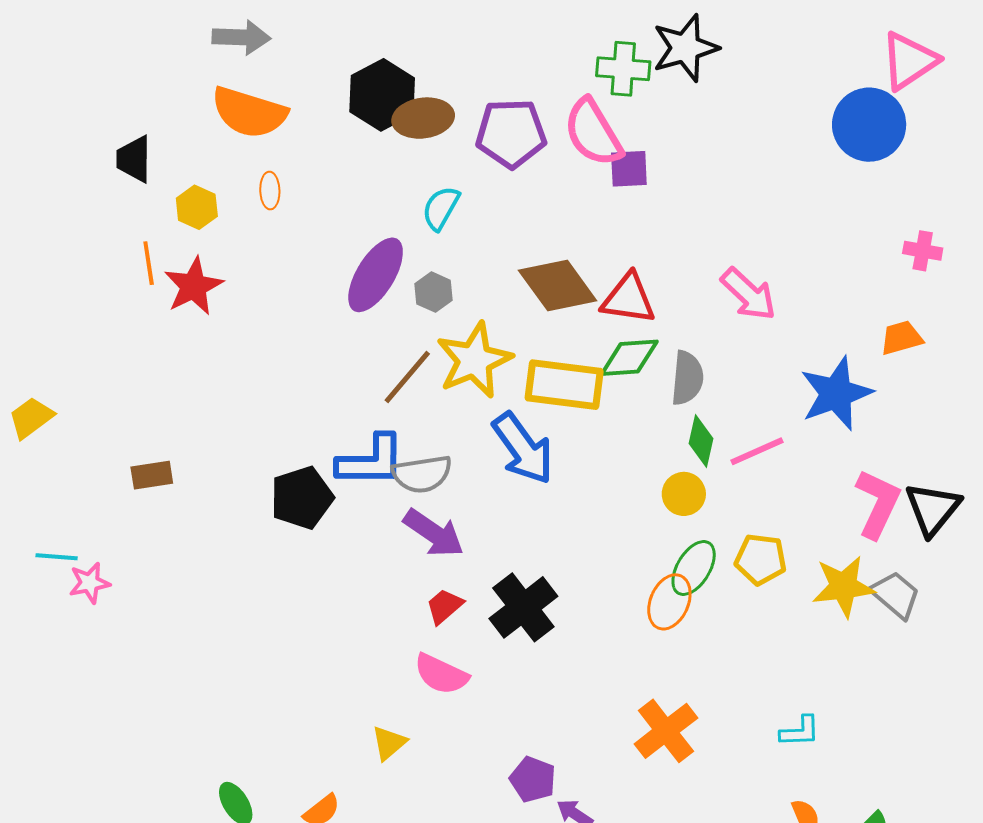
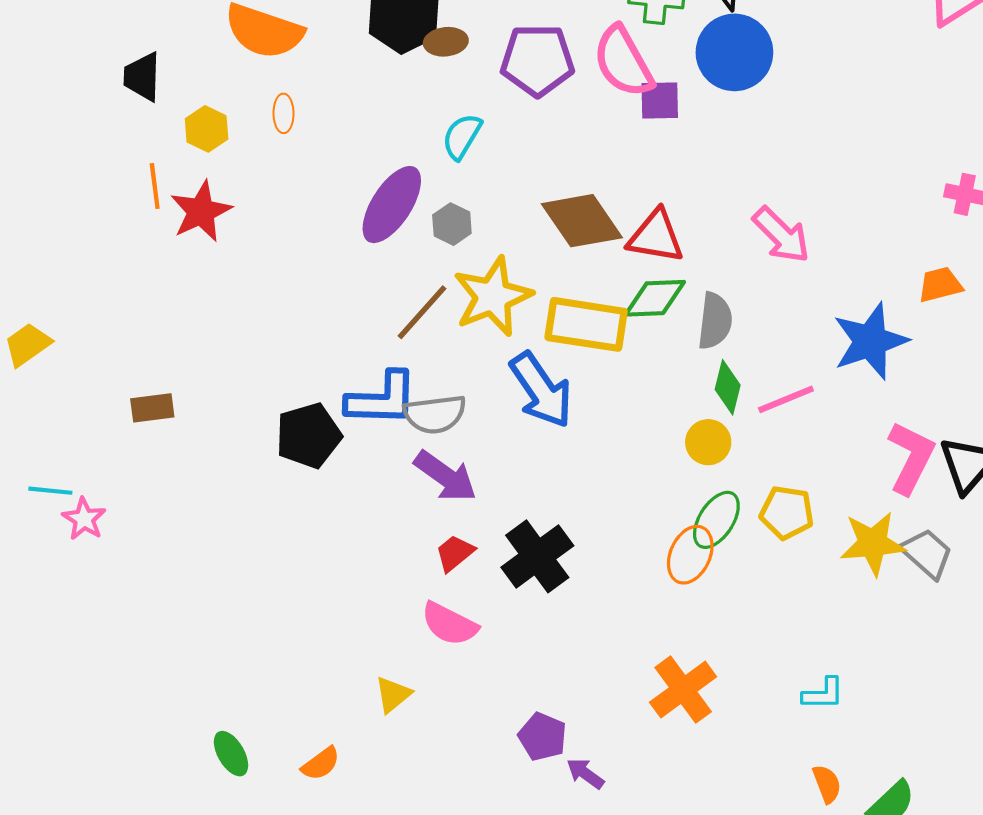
brown ellipse: (423, 118) -> (446, 42), size x0.7
blue circle: (869, 125) -> (734, 52), moved
pink star: (89, 583) -> (84, 519), turned -30

